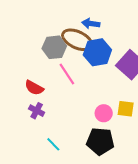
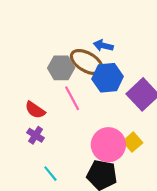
yellow square: (126, 109) -> (133, 142), turned 36
pink circle: (104, 113) -> (108, 145), size x1.8

